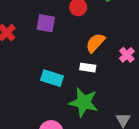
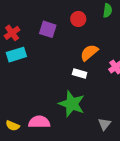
cyan rectangle: (52, 78) -> (16, 55), moved, turned -42

